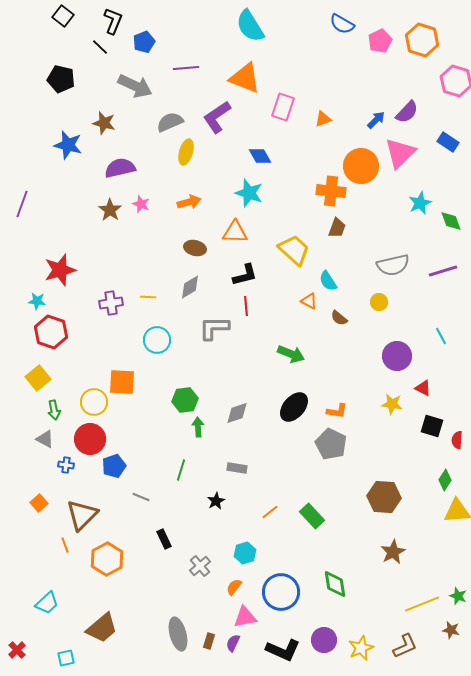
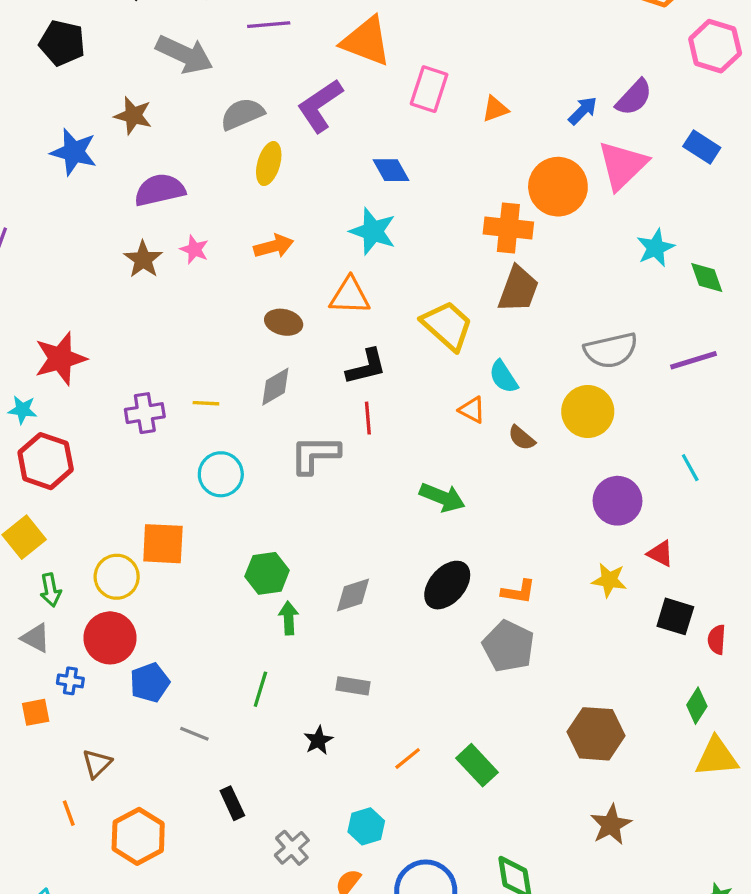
brown trapezoid: (337, 228) -> (518, 289), size x1.4
yellow circle: (379, 302) -> (588, 411), size x1.8
orange square: (39, 503) -> (36, 712), moved, turned 30
brown triangle: (82, 515) -> (97, 764), size x0.6

